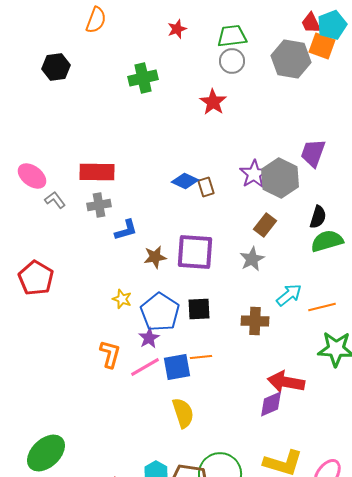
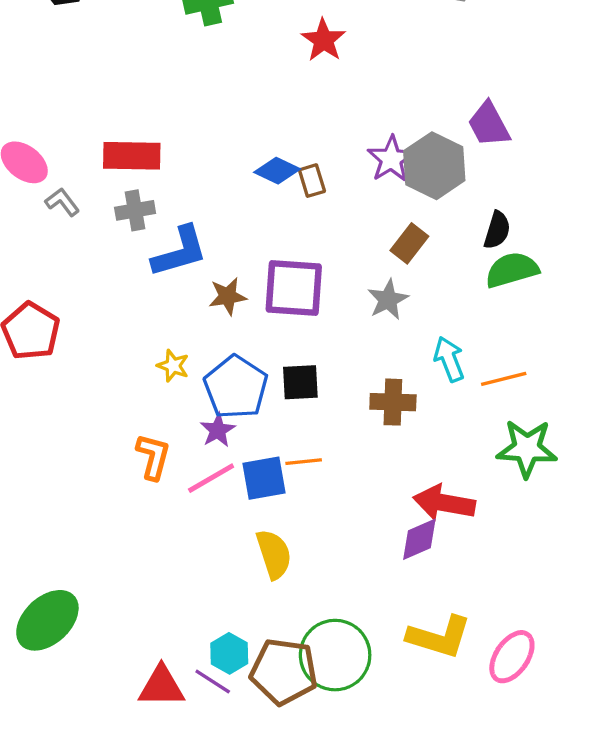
purple trapezoid: (313, 153) -> (489, 124), turned -48
blue L-shape: (126, 230) -> (180, 252), size x1.5
cyan arrow: (289, 295) -> (449, 359), turned -72

